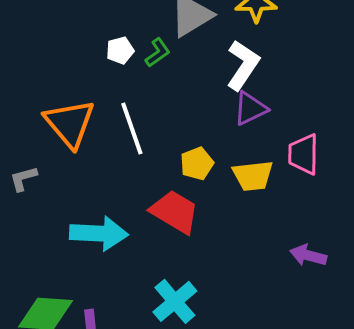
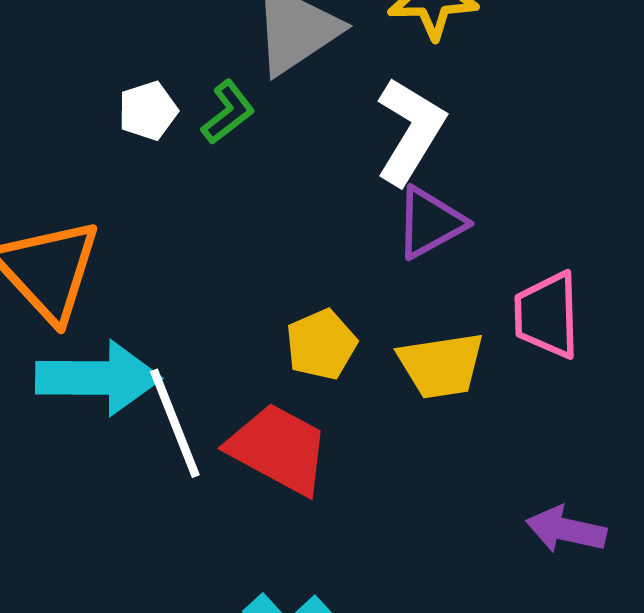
white line: (132, 128) -> (175, 423), moved
cyan arrow: (99, 233) -> (98, 378), moved

